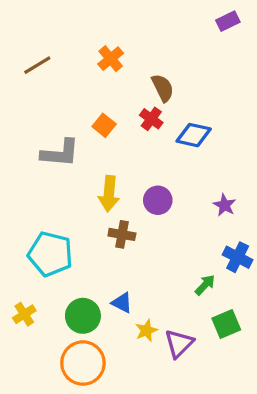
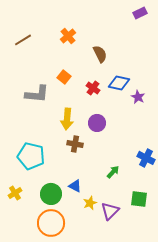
red cross: (151, 119) -> (93, 88), moved
purple star: (225, 205) -> (138, 97), moved
green arrow: (205, 285) -> (113, 172), moved
green square: (226, 324) -> (139, 199), turned 30

